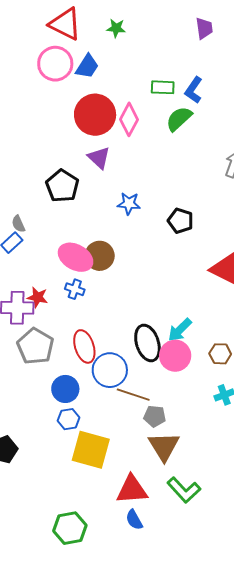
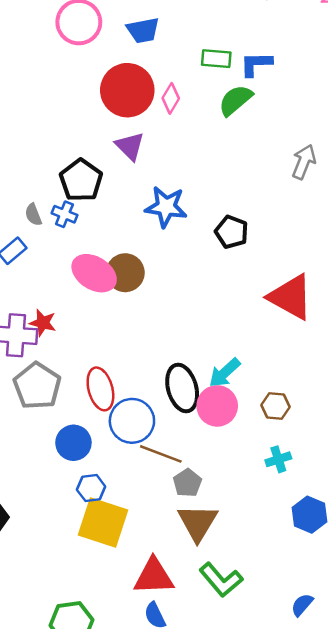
blue trapezoid: (87, 66) -> (143, 30), moved, turned 44
blue L-shape: (194, 90) -> (256, 64), turned 52
pink diamond: (129, 119) -> (171, 98), size x0.7
blue star: (129, 203) -> (166, 207), size x1.4
gray semicircle: (18, 224) -> (33, 215), moved
blue cross: (75, 289) -> (64, 214), moved
gray pentagon: (155, 416) -> (187, 483), turned 30
blue hexagon: (69, 419) -> (91, 488), moved

